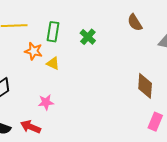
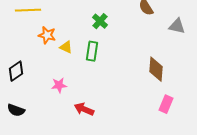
green rectangle: (53, 32) -> (92, 51), moved
red arrow: (31, 127) -> (84, 109), moved

